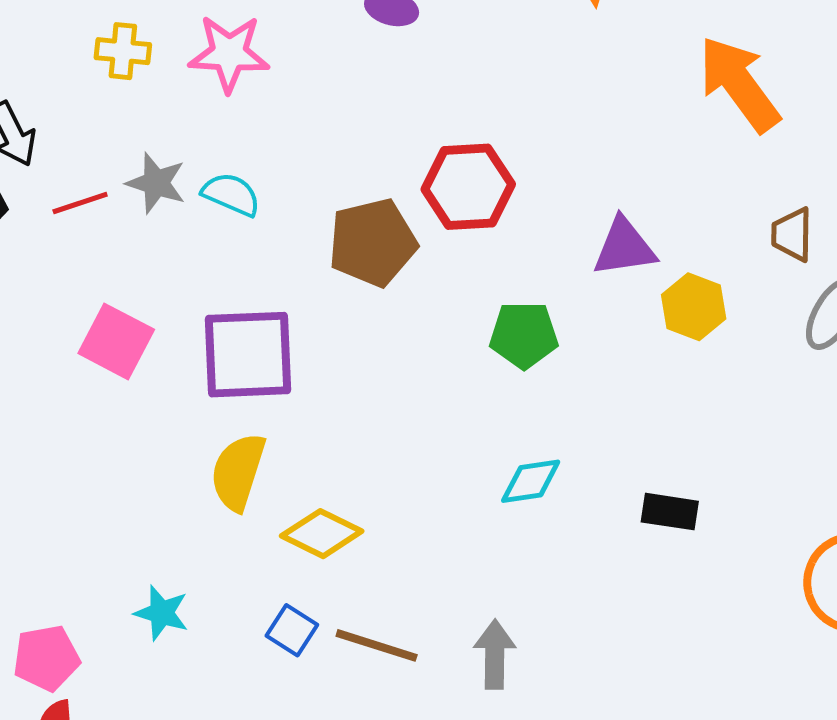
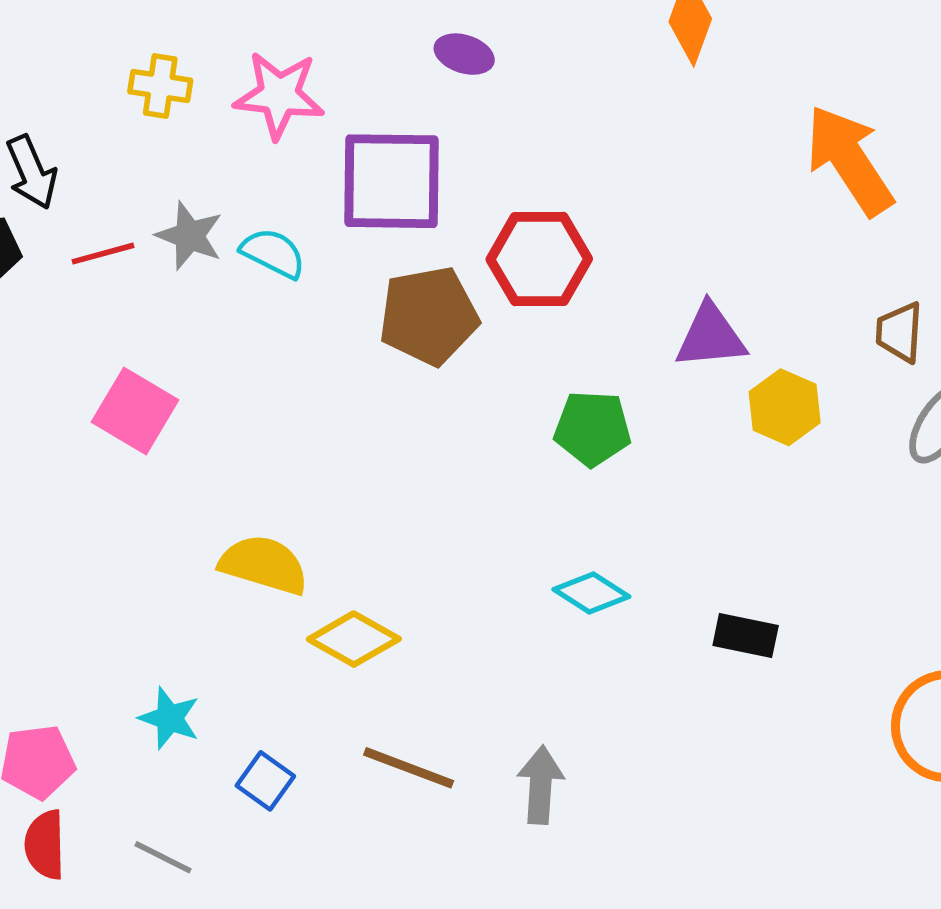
purple square: (248, 355) -> (391, 181), moved
yellow semicircle: (238, 472) -> (264, 565), turned 86
cyan diamond: (531, 481) -> (591, 593), turned 38
blue square: (292, 630) -> (265, 781), moved

